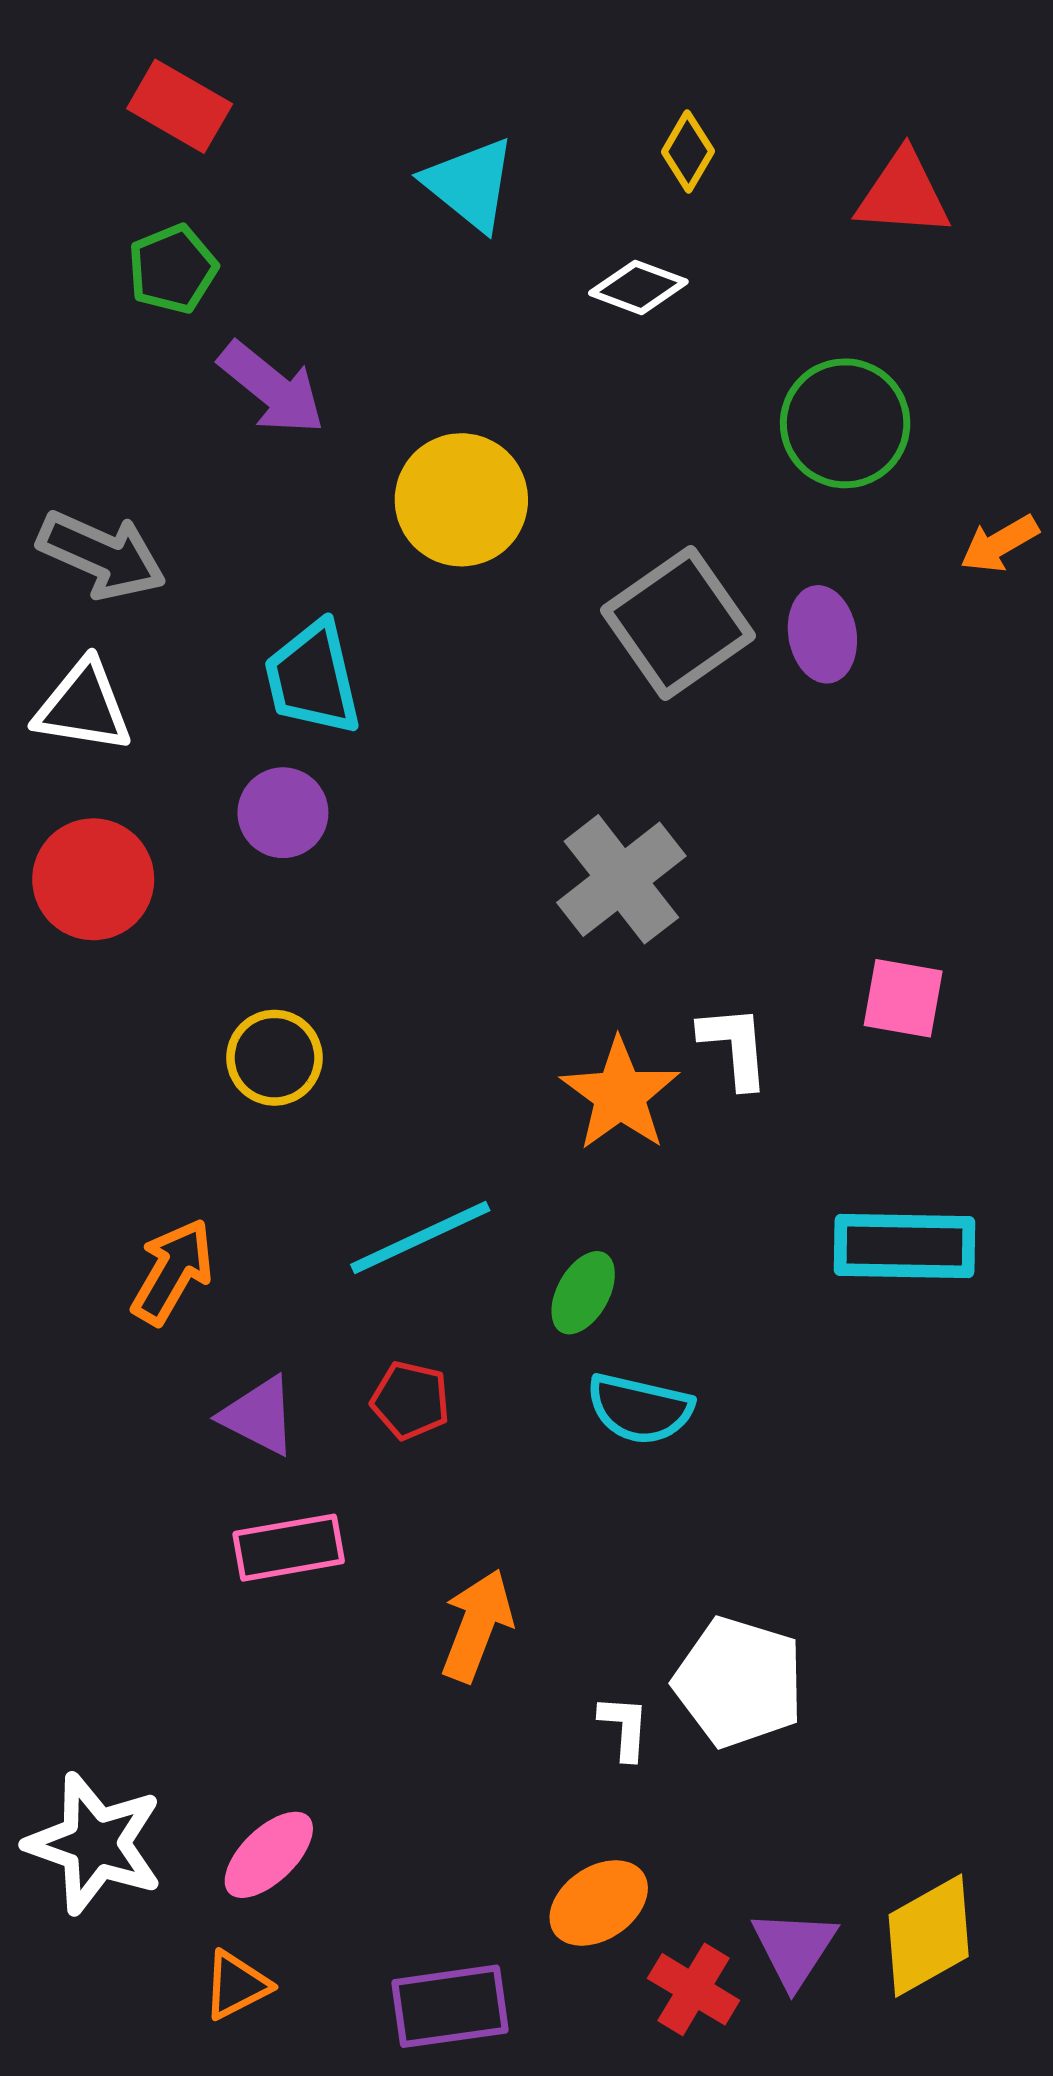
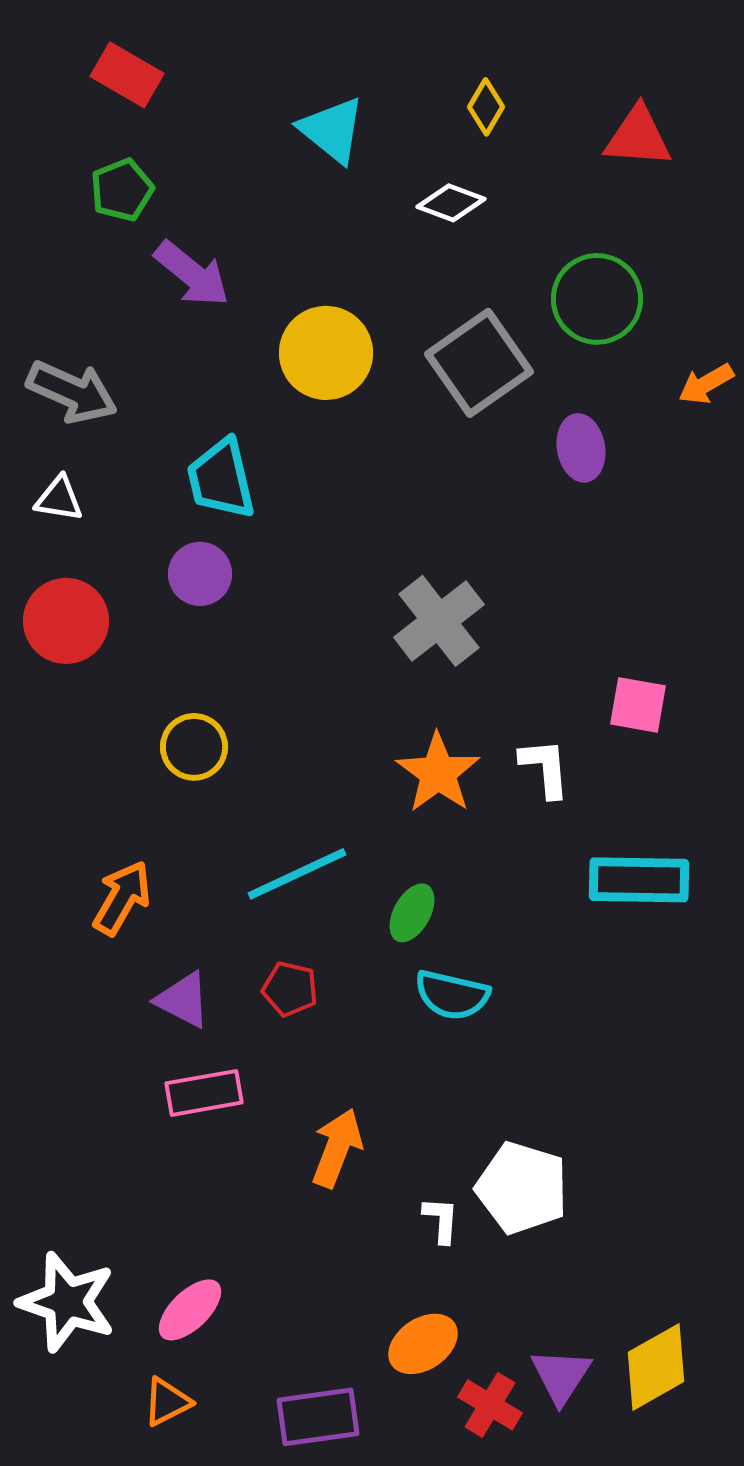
gray square: (678, 623) -> (479, 363), moved
white triangle: (83, 707) -> (59, 499), size x0.7
white L-shape: (735, 1046) -> (545, 768), moved

